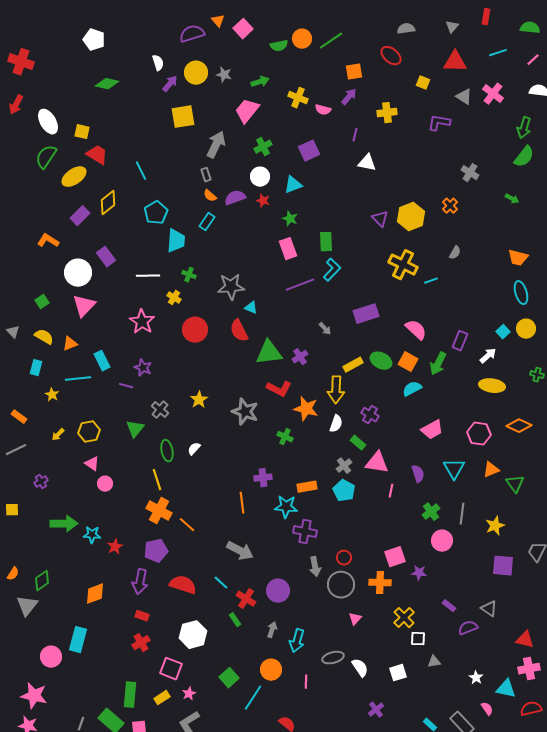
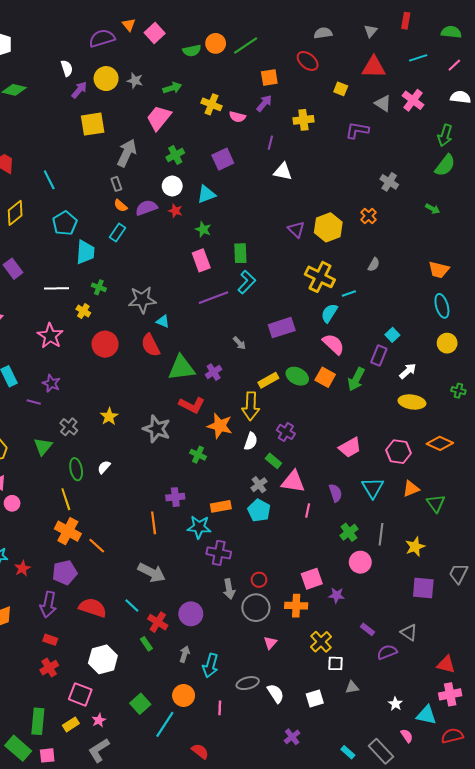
cyan square: (503, 332) -> (392, 335), moved
cyan semicircle: (412, 389) -> (329, 313), moved, turned -30

